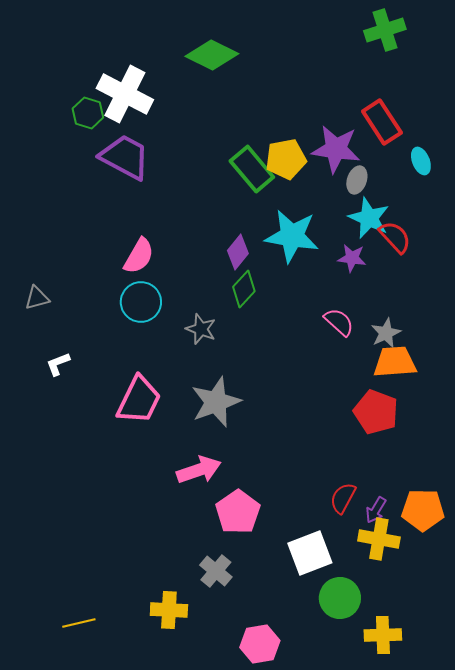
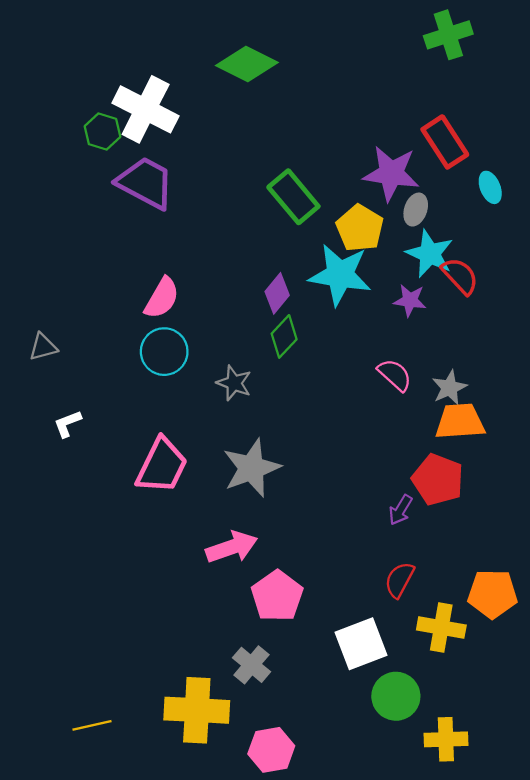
yellow pentagon: (286, 159) -> (360, 228), moved, turned -30
purple arrow: (376, 510) -> (401, 510), moved
yellow cross: (169, 610) -> (197, 710), size x1.5
pink hexagon: (260, 644) -> (271, 750), moved

